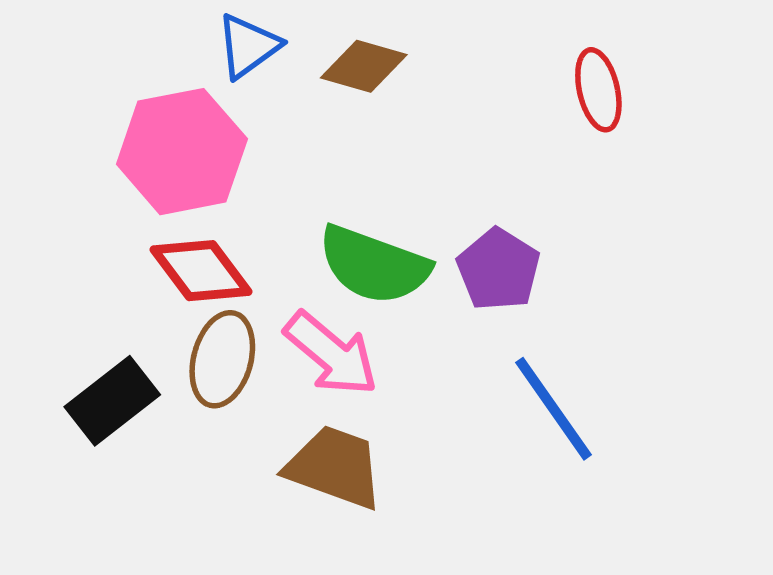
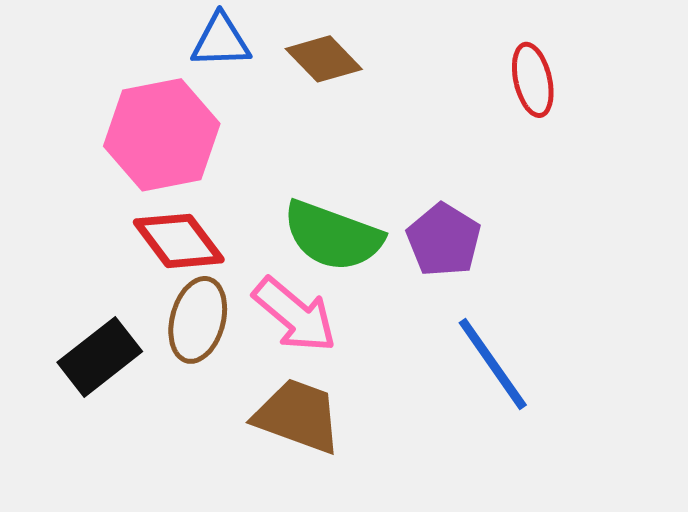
blue triangle: (248, 46) -> (221, 41), turned 34
brown diamond: (364, 66) -> (324, 59), turned 30

